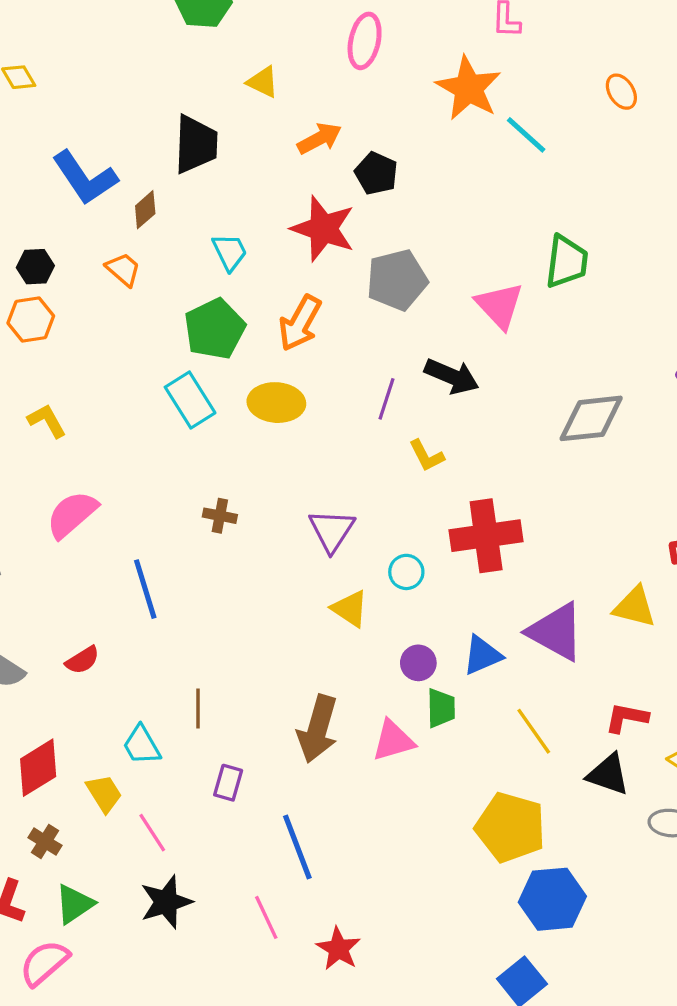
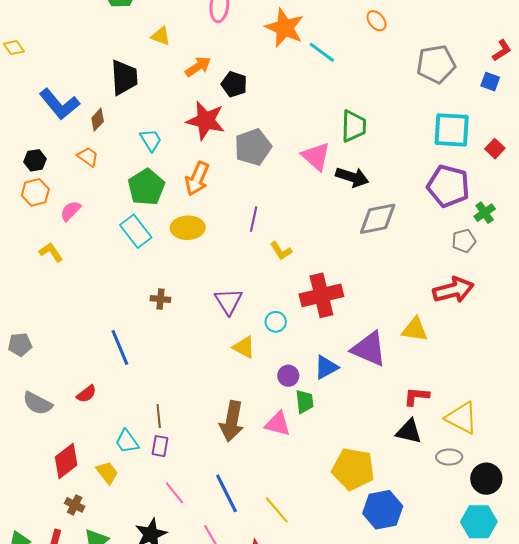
black arrow: (452, 376) -> (352, 177), moved
pink semicircle: (72, 514) -> (71, 211), moved, size x0.7
yellow line: (534, 731) -> (277, 510), moved
pink triangle: (393, 741) -> (278, 424), turned 36
purple rectangle: (228, 783) -> (160, 446), moved
pink line: (152, 833) -> (174, 493), moved

